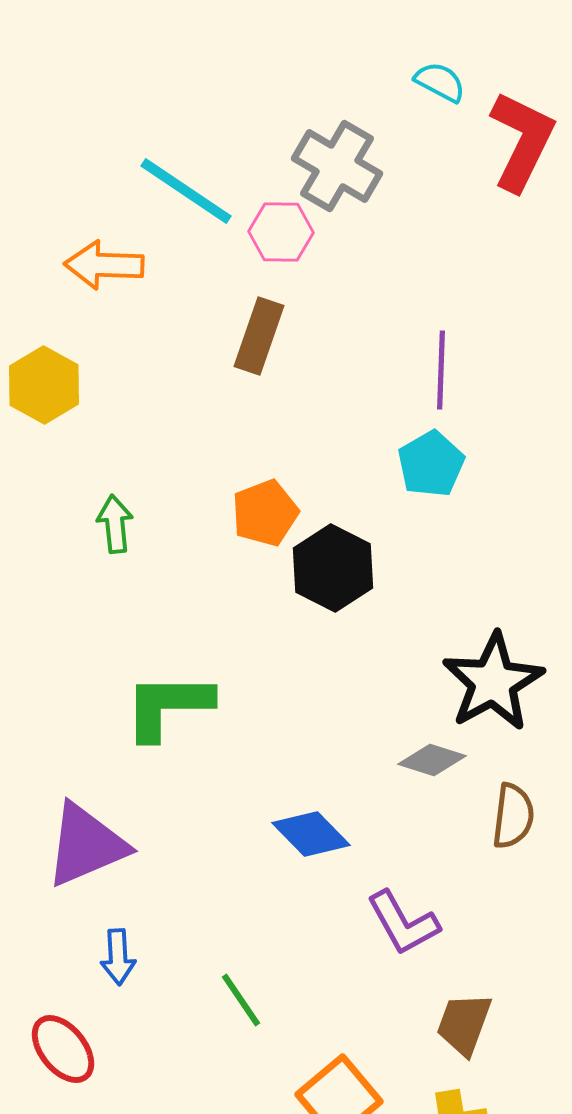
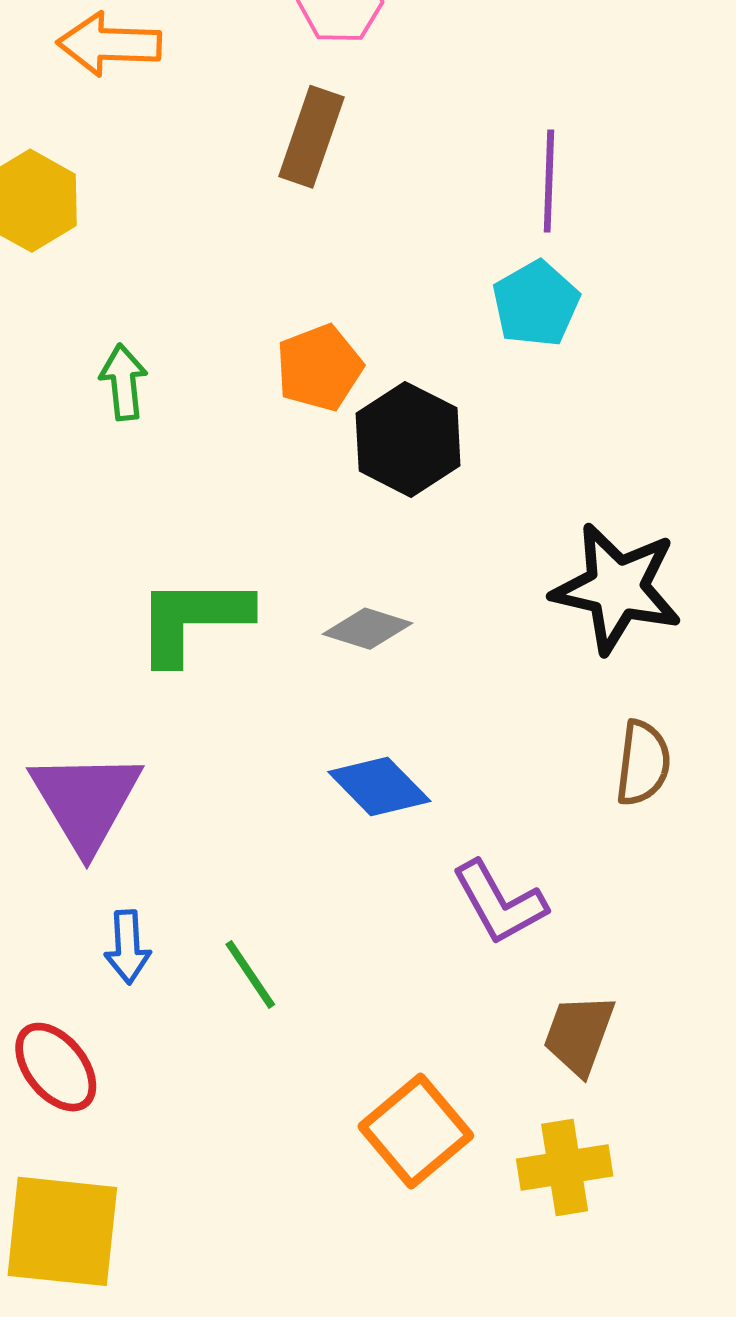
black star: (493, 682) -> (617, 588), turned -30
gray diamond: (432, 760) -> (368, 629), moved
purple triangle: (86, 845) -> (86, 801), turned -38
green line: (241, 1000) -> (250, 974), moved

